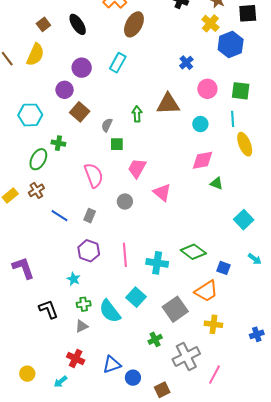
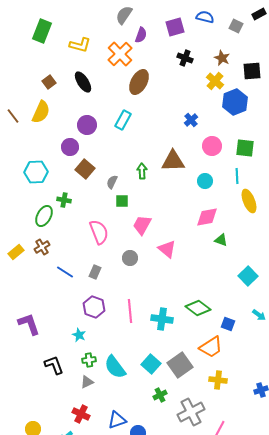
cyan square: (136, 297) -> (151, 364), moved

